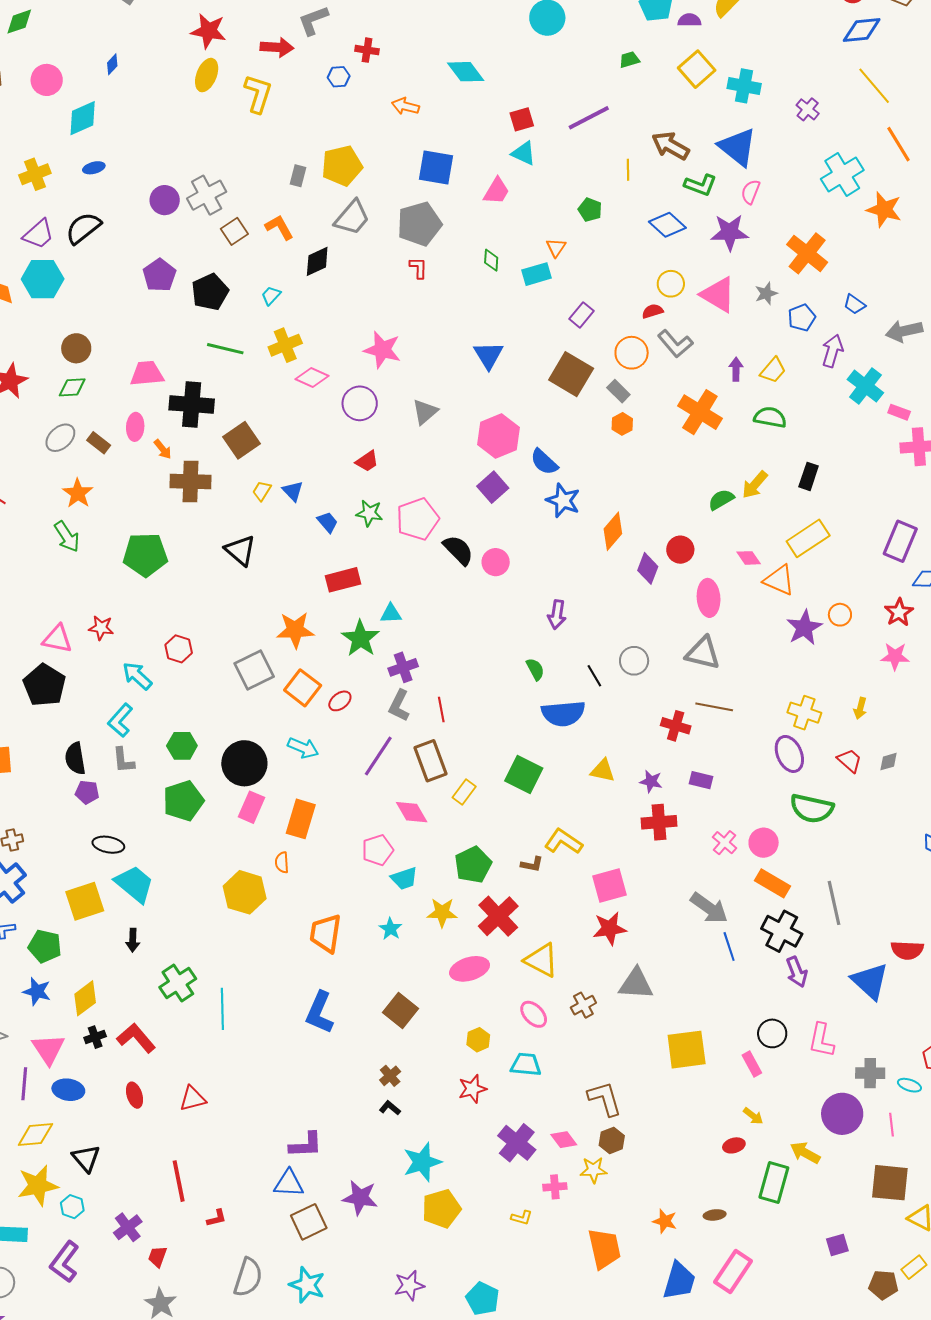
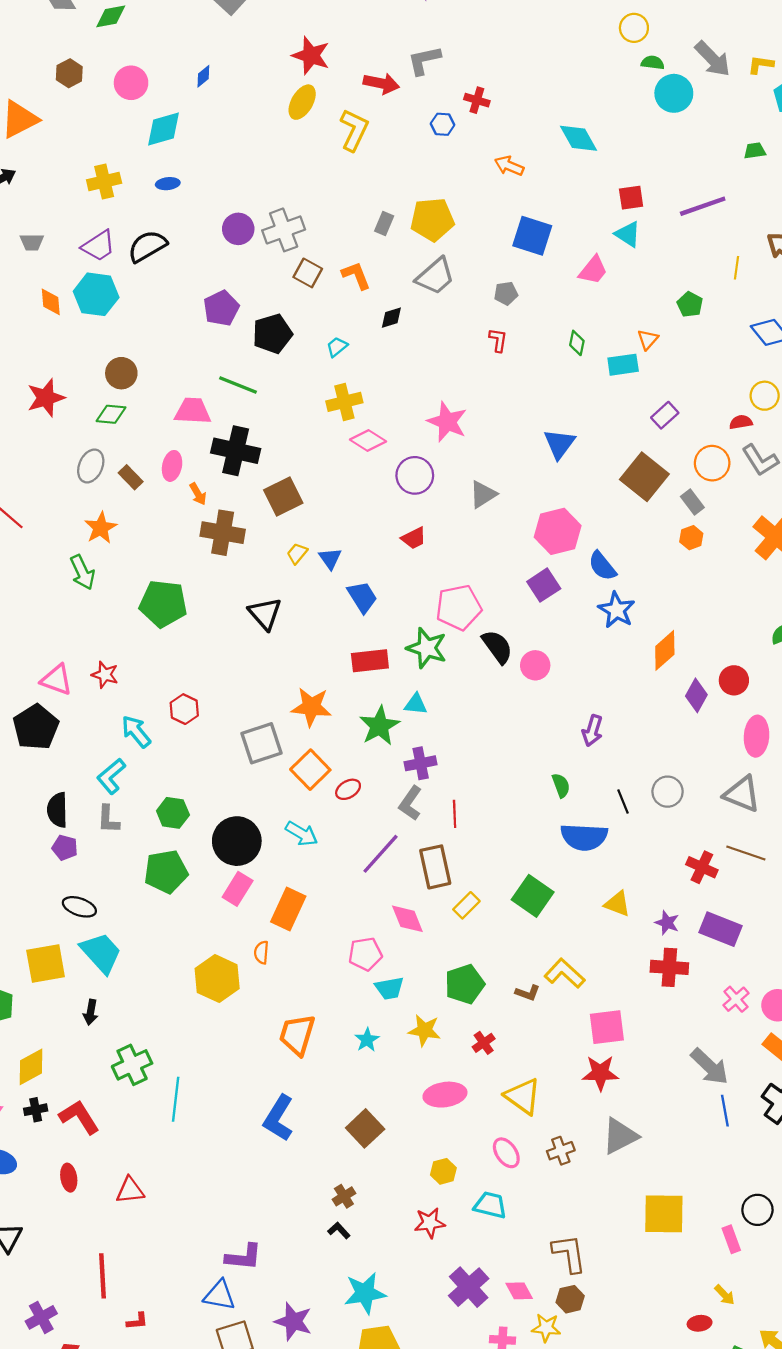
gray pentagon: (419, 224) -> (506, 293), size x0.5
brown square: (234, 231) -> (308, 273), turned -36
black diamond: (317, 261) -> (391, 318), size x0.7
green line: (225, 349) -> (238, 385), moved
gray ellipse: (60, 438) -> (91, 466), turned -32
green star: (369, 513) -> (427, 648), moved, size x1.4
blue trapezoid: (328, 522) -> (362, 597), size x1.4
purple rectangle: (701, 780) -> (721, 929), size x1.6
red cross: (498, 916) -> (484, 1043), size x0.5
gray triangle: (636, 984) -> (620, 1136), turned -39

